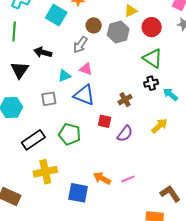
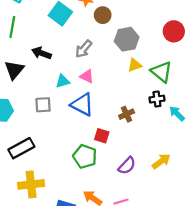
yellow triangle: (131, 11) -> (135, 65), moved
brown circle: (94, 25) -> (103, 15), moved
red circle: (152, 27) -> (174, 31), moved
yellow arrow: (159, 126) -> (161, 161), moved
green pentagon: (70, 134) -> (85, 156), moved
purple semicircle: (125, 134) -> (127, 166), moved

